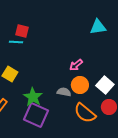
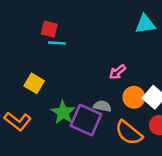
cyan line: (16, 42) -> (57, 43), moved
orange circle: (80, 85) -> (134, 97), moved
purple square: (36, 115) -> (86, 120), moved

